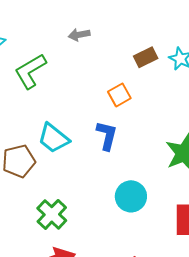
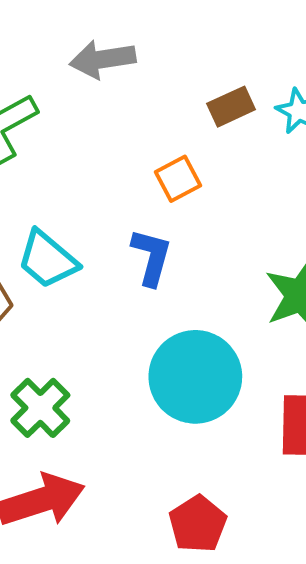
gray arrow: (79, 35) -> (103, 59), size x1.5
cyan circle: (131, 196) -> (195, 377), size x1.5

